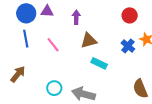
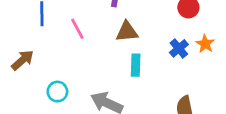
cyan rectangle: (99, 63) -> (136, 65), turned 56
cyan circle: (54, 88) -> (57, 92), moved

